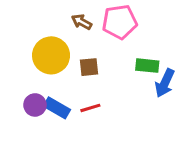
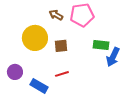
purple circle: (35, 105) -> (15, 72), moved
blue rectangle: (57, 108) -> (39, 86), moved

